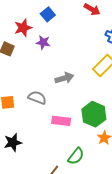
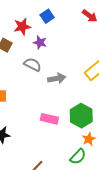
gray semicircle: (37, 98) -> (33, 65), moved
green semicircle: (76, 156) -> (78, 157), moved

